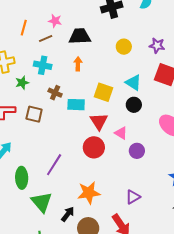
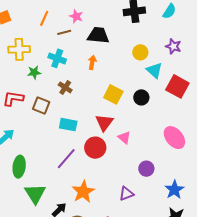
purple star: (157, 46) -> (173, 46), moved
cyan triangle: (133, 83) -> (154, 70), moved
cyan rectangle: (76, 105) -> (68, 125), moved
black circle: (134, 105) -> (141, 97), moved
purple circle: (137, 151) -> (146, 169), moved
purple line: (54, 165) -> (66, 159), moved
orange star: (89, 193) -> (83, 192), turned -30
purple triangle: (133, 197) -> (126, 194), moved

